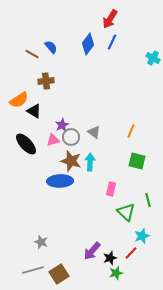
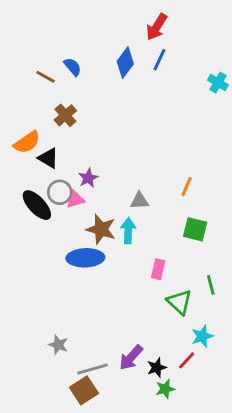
brown cross: (46, 81) -> (65, 115), turned -35
gray triangle: (94, 132) -> (140, 201), moved, turned -40
gray circle: (71, 137) -> (60, 192), moved
gray line: (33, 270) -> (92, 369), moved

